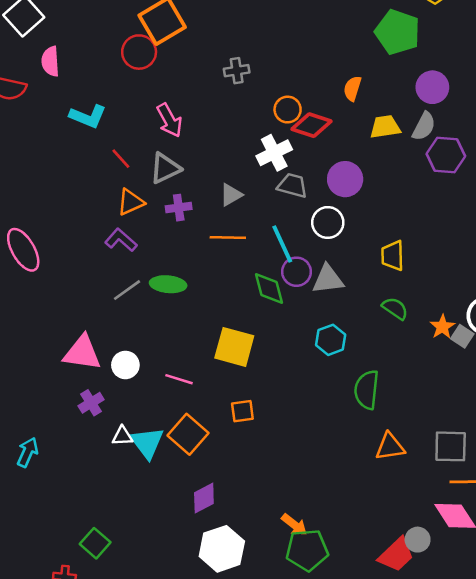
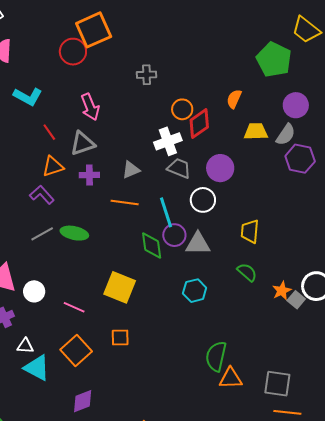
red diamond: (312, 125) -> (199, 124), turned -60
green semicircle: (367, 390) -> (216, 356), moved
cyan triangle: (147, 443) -> (37, 368), moved, turned -32

